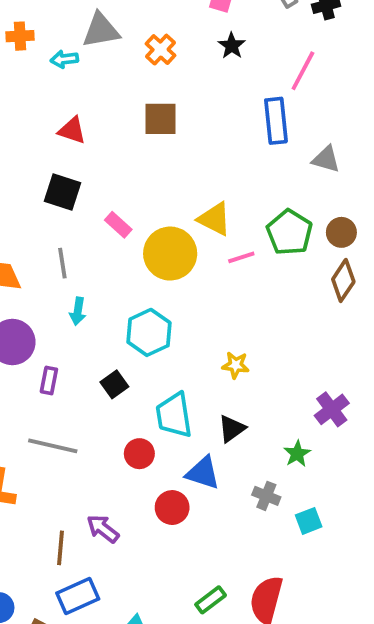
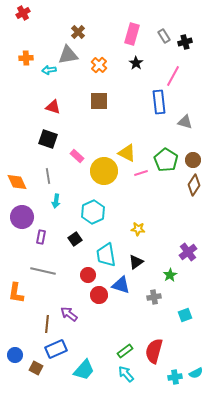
gray cross: (266, 496) -> (154, 297), turned -32
red circle: (172, 508) -> (99, 295), moved
cyan square: (309, 521) -> (185, 315), moved

